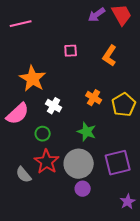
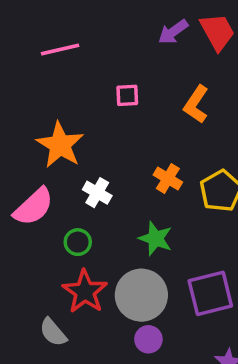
pink line: (21, 24) -> (60, 49), moved
gray semicircle: (24, 175) -> (53, 332), moved

